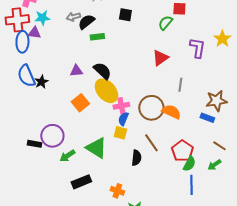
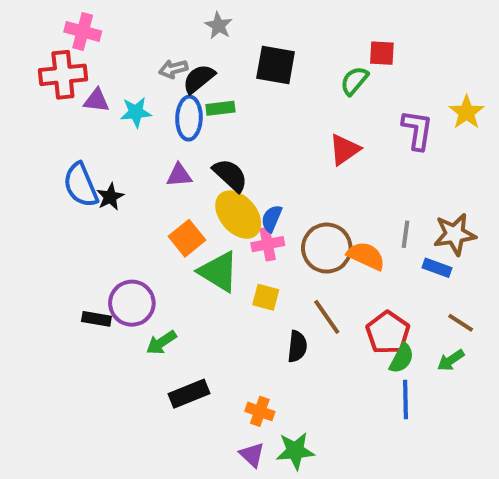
black square: (125, 15) -> (276, 65), size x1.5
cyan star: (42, 18) -> (136, 112), moved
blue ellipse: (22, 42) -> (189, 118), moved
gray line: (180, 85) -> (406, 234), moved
blue semicircle: (123, 119) -> (272, 218), moved
green triangle: (96, 148) -> (218, 272), moved

